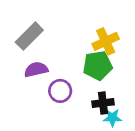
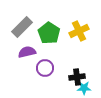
green pentagon: (98, 66) -> (49, 33), moved, turned -30

